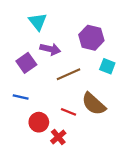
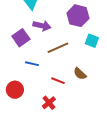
blue line: (21, 97) -> (32, 64), moved
brown semicircle: (94, 104) -> (80, 74), size x0.6
red circle: (39, 122) -> (15, 90), moved

